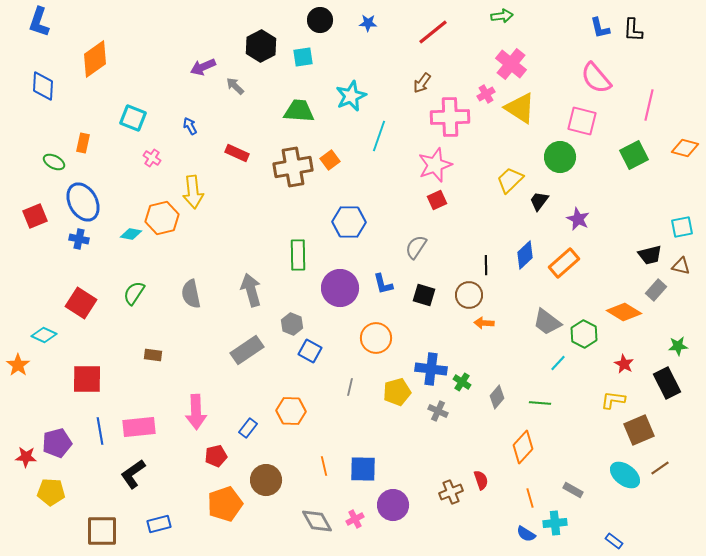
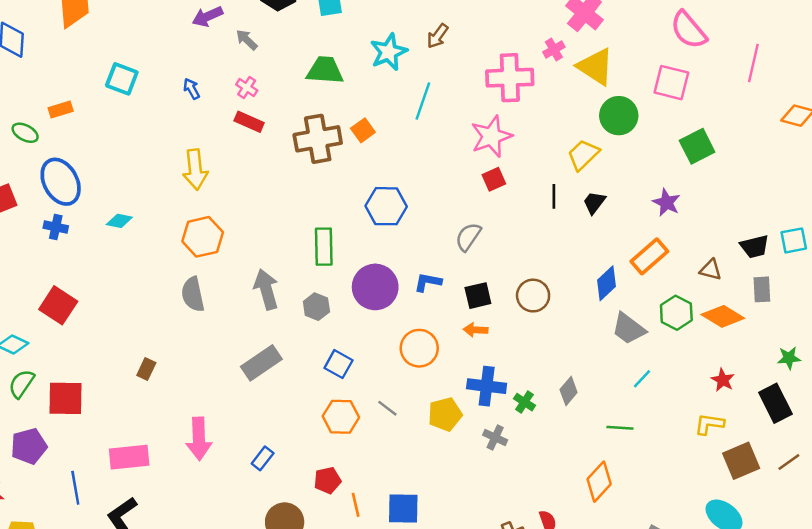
brown arrow: (422, 83) -> (438, 36), moved
orange rectangle: (83, 143) -> (61, 109), turned 60
green square: (634, 155) -> (697, 146), moved
green circle: (560, 157) -> (619, 116), moved
pink cross: (152, 158) -> (247, 87), moved
black trapezoid: (539, 201) -> (594, 203), moved
orange hexagon: (162, 218) -> (203, 237), moved
cyan square: (682, 227) -> (794, 240), moved
blue diamond: (525, 255) -> (607, 283), moved
black line: (486, 265) -> (554, 196), moved
brown triangle: (681, 266) -> (711, 270), moved
blue L-shape: (383, 284) -> (428, 282), turned 115
gray rectangle: (656, 290) -> (762, 289), turned -45
green semicircle: (134, 293) -> (21, 384), moved
black square: (424, 295) -> (478, 296), turned -30
orange arrow: (484, 323) -> (476, 330), moved
gray hexagon: (292, 324) -> (316, 307), moved
green hexagon: (584, 334) -> (676, 313), moved
brown rectangle: (153, 355) -> (146, 369), turned -72
gray line: (350, 387) -> (387, 408), turned -66
gray diamond: (497, 397) -> (569, 391), moved
orange hexagon: (291, 411) -> (341, 417), moved
blue line: (100, 431) -> (75, 488), moved
purple pentagon: (57, 443) -> (29, 446), moved
red pentagon: (216, 456) -> (327, 480), moved
brown line: (660, 468) -> (789, 462), moved

